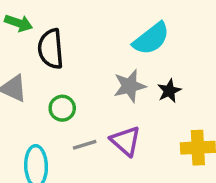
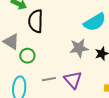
green circle: (62, 108) -> (27, 56), moved

